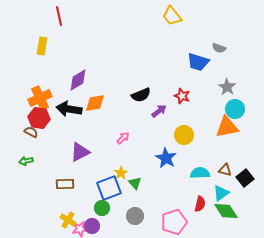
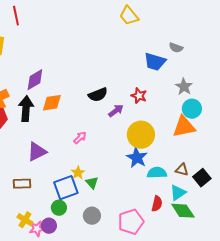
black arrow: (69, 109) -> (26, 109), turned 85
yellow circle: (184, 135) -> (141, 135), size x1.4
blue star: (166, 158) -> (137, 158), moved

